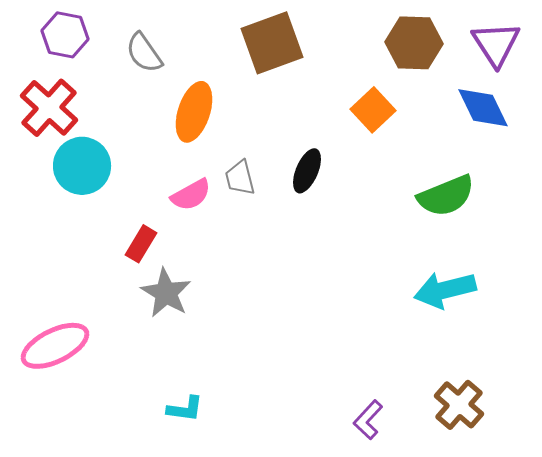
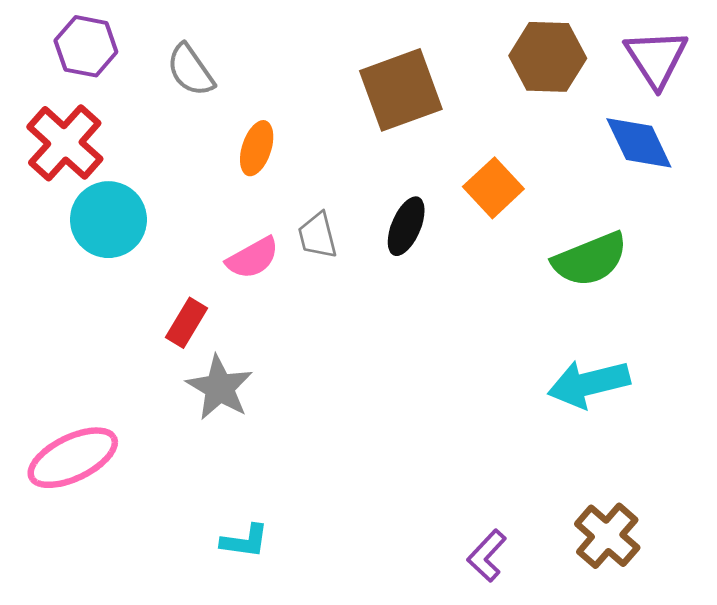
brown square: (272, 43) -> (401, 90), moved
orange square: (373, 110) -> (493, 188), moved
orange ellipse: (194, 112) -> (257, 148), size x0.7

